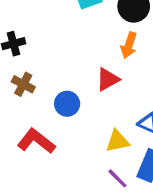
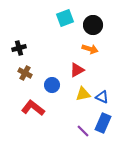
orange arrow: (129, 45) -> (90, 49), turned -91
yellow triangle: (117, 141) -> (83, 94), moved

